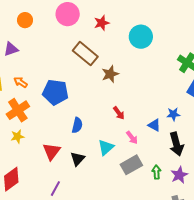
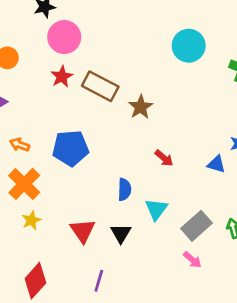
red star: (102, 23) -> (62, 77), moved
cyan circle: (141, 37) -> (189, 46), moved
blue semicircle: (77, 125) -> (124, 189), moved
pink arrow: (132, 138) -> (192, 260), moved

